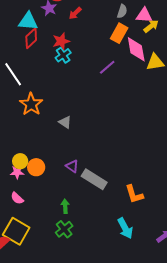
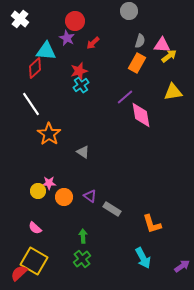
red diamond: (31, 38) -> (35, 68), moved
pink diamond: (136, 49) -> (141, 115), moved
orange circle: (36, 167) -> (64, 197), moved
pink star: (17, 172) -> (49, 183), moved
gray rectangle: (94, 179) -> (112, 209), size x0.7

